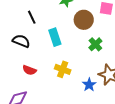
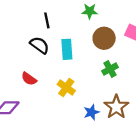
black semicircle: (21, 41) -> (40, 45), moved

